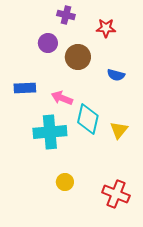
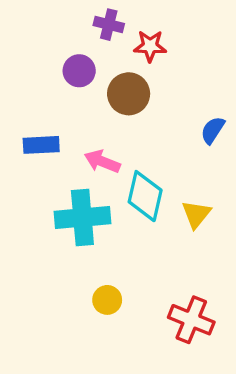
red star: (106, 28) -> (150, 46), moved
blue semicircle: (116, 75) -> (213, 130), moved, turned 108

